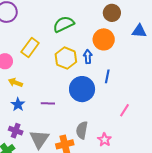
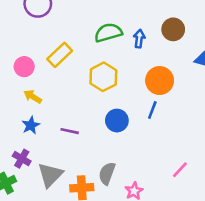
orange circle: (104, 39) -> (160, 81), moved
blue arrow: (88, 57) -> (139, 39), moved
blue circle: (82, 89) -> (117, 121), size x0.7
pink line: (125, 110) -> (180, 170), moved

